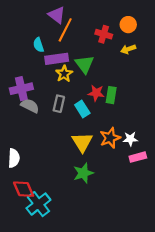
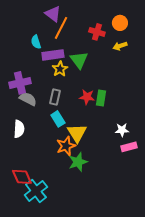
red star: (96, 93) -> (87, 97), moved
green rectangle: (111, 95) -> (101, 98), moved
cyan rectangle: (82, 109) -> (58, 119), moved
orange star: (110, 138) -> (66, 146), moved
white semicircle: (14, 158) -> (19, 129), moved

